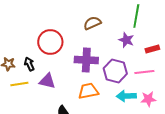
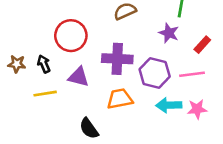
red rectangle: (152, 49) -> (202, 45), turned -32
purple triangle: (47, 81) -> (79, 77), moved
yellow line: (19, 84) -> (45, 94), moved

